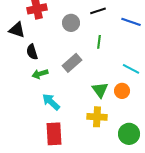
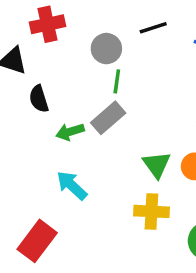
green line: (99, 42) -> (117, 81), moved
green arrow: (40, 74) -> (70, 132), moved
red rectangle: (54, 134) -> (37, 241), moved, turned 40

